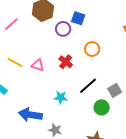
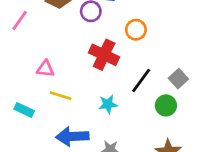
yellow line: (15, 62) -> (61, 96), moved
red cross: (66, 62) -> (104, 55), size x1.5
pink triangle: (38, 65) -> (45, 69), moved

